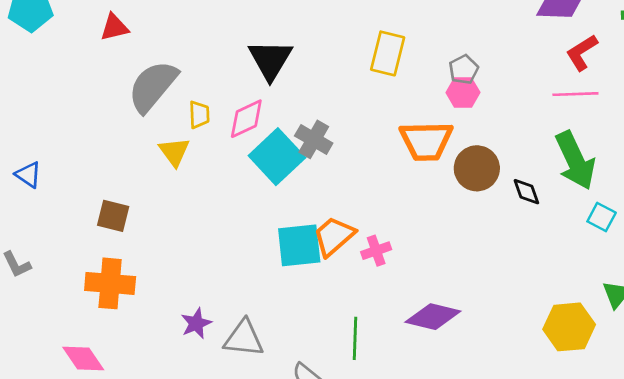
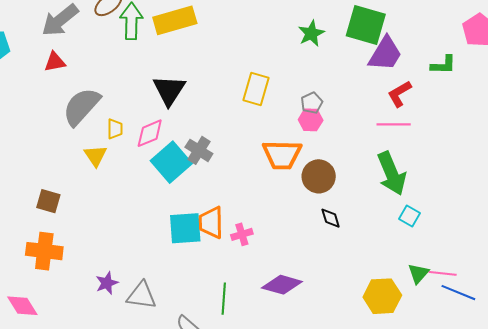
black diamond: (526, 192) -> (331, 218), moved
orange trapezoid: (334, 236) -> (211, 222), turned -52

